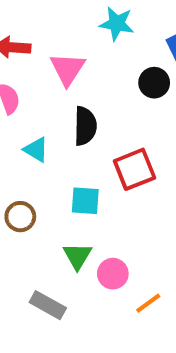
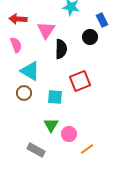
black semicircle: (85, 126) -> (61, 49), moved
cyan triangle: (36, 150) -> (30, 71), size x1.5
brown circle: (20, 217) -> (24, 93), moved

